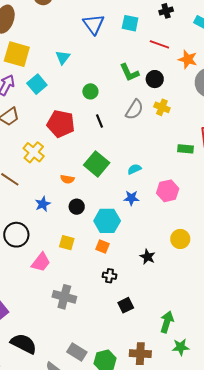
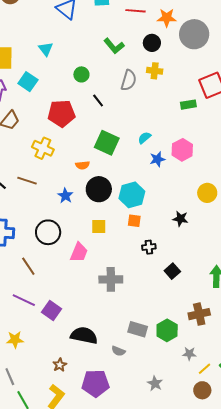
black circle: (155, 79) -> (152, 43), moved
blue star: (131, 198) -> (157, 159), moved
black circle: (77, 207) -> (99, 189), size x1.6

